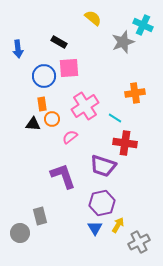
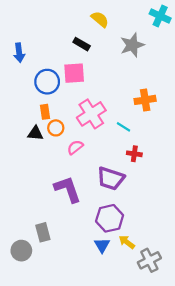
cyan cross: (143, 25) -> (160, 16), moved
black rectangle: (59, 42) -> (82, 44), moved
red cross: (125, 143) -> (134, 154), size x0.6
yellow arrow: (118, 225) -> (127, 242), turned -84

